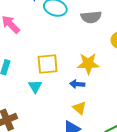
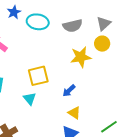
yellow star: (88, 64) -> (81, 57), moved
blue arrow: (77, 84) -> (69, 91), turned -40

